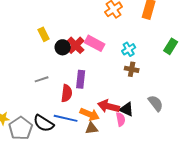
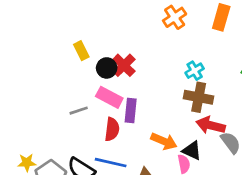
pink rectangle: (95, 43) -> (109, 97), moved
brown cross: (132, 69) -> (199, 97), size x1.5
red arrow: (109, 106) -> (211, 125), moved
orange arrow: (90, 114) -> (164, 141), moved

